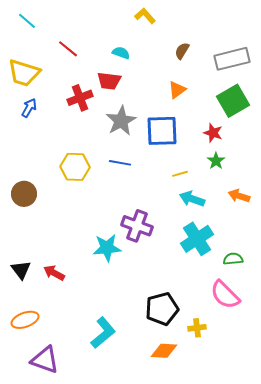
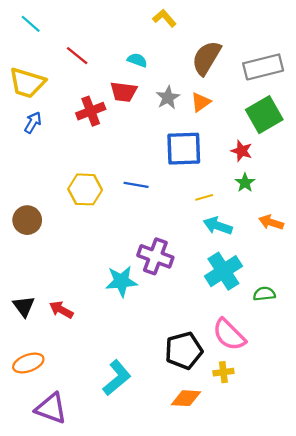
brown semicircle: (182, 51) -> (206, 58), size x1.8
gray star: (121, 121) -> (168, 98), moved, size x0.7
pink semicircle: (225, 295) -> (229, 335), moved

